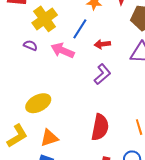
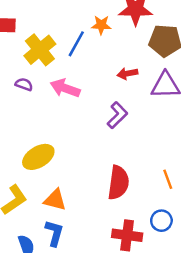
blue line: (80, 29) -> (76, 44), moved
red arrow: (102, 44) -> (127, 74), moved
orange triangle: (49, 138) -> (55, 200), turned 36

